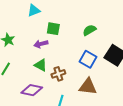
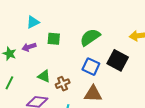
green semicircle: (89, 30) -> (90, 37), size x1.5
purple arrow: (41, 44) -> (29, 47), moved

